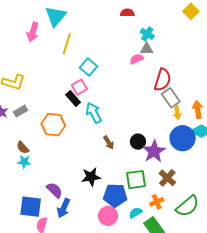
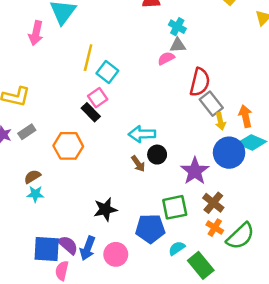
yellow line: (67, 44) -> (88, 58), moved
cyan arrow: (94, 113) -> (142, 134), moved, turned -60
black circle: (138, 142) -> (157, 155), moved
brown semicircle: (23, 148) -> (32, 177), turned 104
black star: (91, 177) -> (105, 209), moved
purple semicircle: (54, 190) -> (68, 245), moved
orange cross: (157, 202) -> (215, 228), moved, turned -32
pink circle: (108, 216) -> (116, 254), moved

